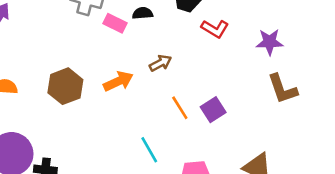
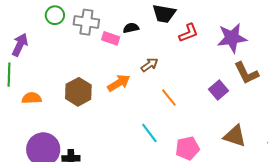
red L-shape: (215, 29) -> (188, 33), turned -45
purple star: (270, 42) -> (232, 38), size x1.4
purple square: (213, 110) -> (219, 90), moved

